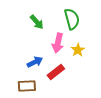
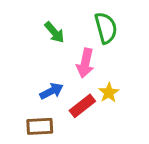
yellow star: (78, 50) -> (109, 93), moved

